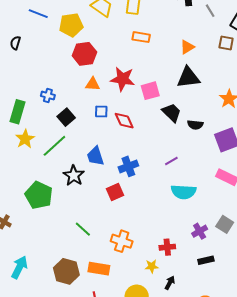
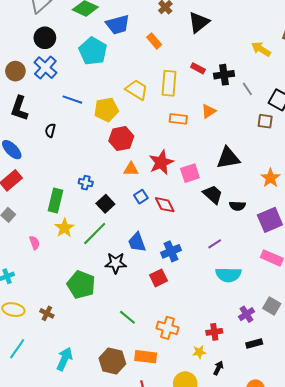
orange triangle: (187, 47) -> (209, 111), moved
red star: (123, 79) -> (161, 162), turned -30
blue square: (101, 112) -> (141, 197), turned -32
black star: (74, 176) -> (116, 263), turned -30

